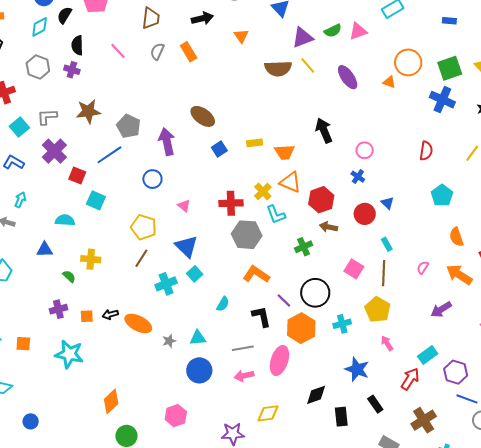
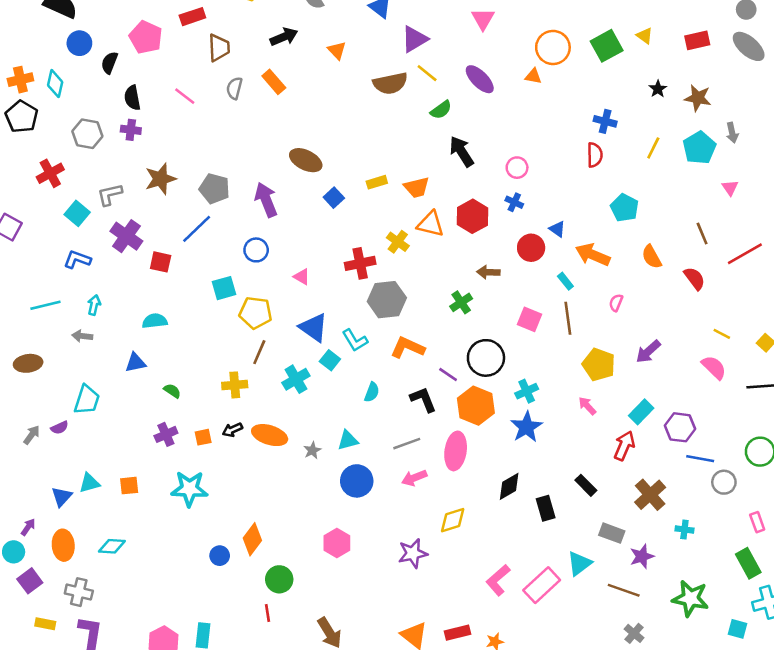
cyan diamond: (40, 27) -> (55, 84), moved, turned -40
green semicircle: (333, 31) -> (441, 110), moved
pink triangle: (358, 31) -> (483, 19), turned -30
blue cross: (442, 100) -> (605, 121), moved, size x0.7
cyan square: (96, 200) -> (224, 288), moved, turned -30
red hexagon: (321, 200) -> (473, 216), moved
cyan L-shape: (276, 215) -> (355, 340), moved
yellow cross: (91, 259) -> (235, 385), moved
orange arrow: (459, 275) -> (593, 255), moved
yellow pentagon: (378, 310) -> (599, 365), moved
blue star: (357, 369) -> (526, 427), moved, turned 30
blue circle: (31, 421) -> (220, 556), moved

